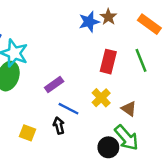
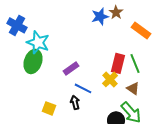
orange rectangle: (149, 24) -> (141, 30), moved
green line: (141, 60) -> (135, 63), moved
red rectangle: (108, 62) -> (118, 63), moved

